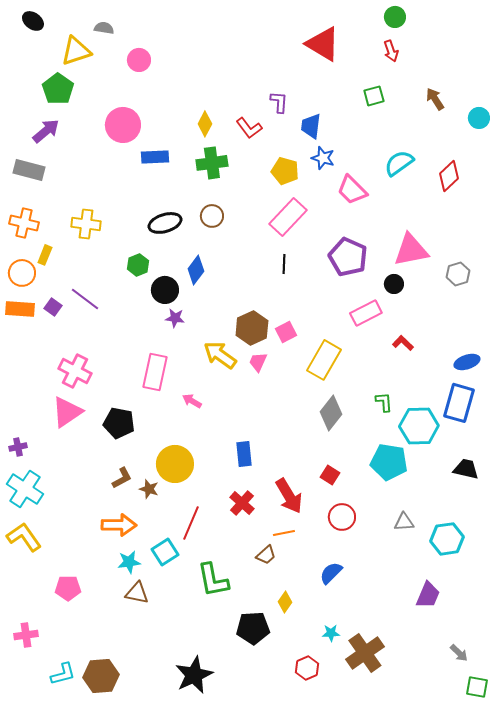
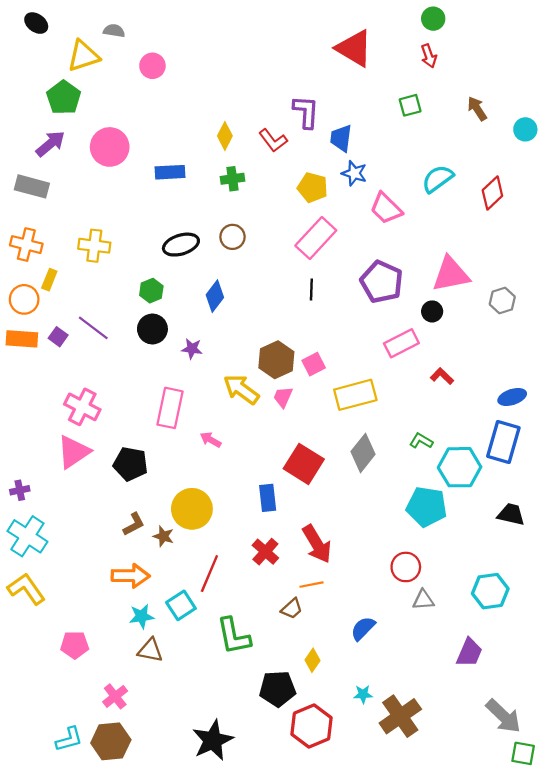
purple L-shape: (279, 102) -> (306, 112), size x1.4
pink circle: (123, 125) -> (110, 147), moved
green cross: (212, 163) -> (232, 179), size x0.7
black circle: (165, 290) -> (152, 329), moved
yellow rectangle: (324, 360) -> (355, 395), turned 45
green L-shape: (384, 402) -> (421, 441), turned -55
red square: (330, 475) -> (304, 464), moved, size x1.8
red circle: (342, 517) -> (406, 567), moved
gray triangle: (404, 522) -> (423, 600), moved
pink cross: (26, 635) -> (115, 696), moved, turned -30
gray arrow: (459, 653) -> (503, 716), size x1.8
red hexagon: (307, 668) -> (311, 726), moved, size x1.6

